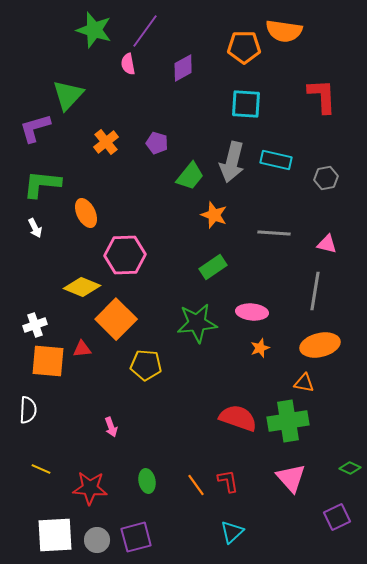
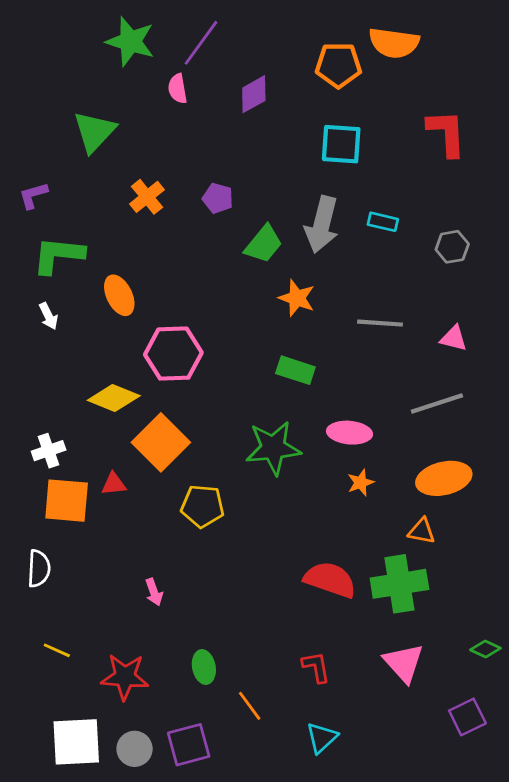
purple L-shape: (35, 128) -> (33, 195), moved, size x0.7
cyan rectangle: (276, 160) -> (383, 222), size x0.7
green rectangle: (213, 267) -> (295, 370), turned 52
gray line: (315, 291) -> (437, 403), turned 63
orange line: (196, 485) -> (250, 706), moved

